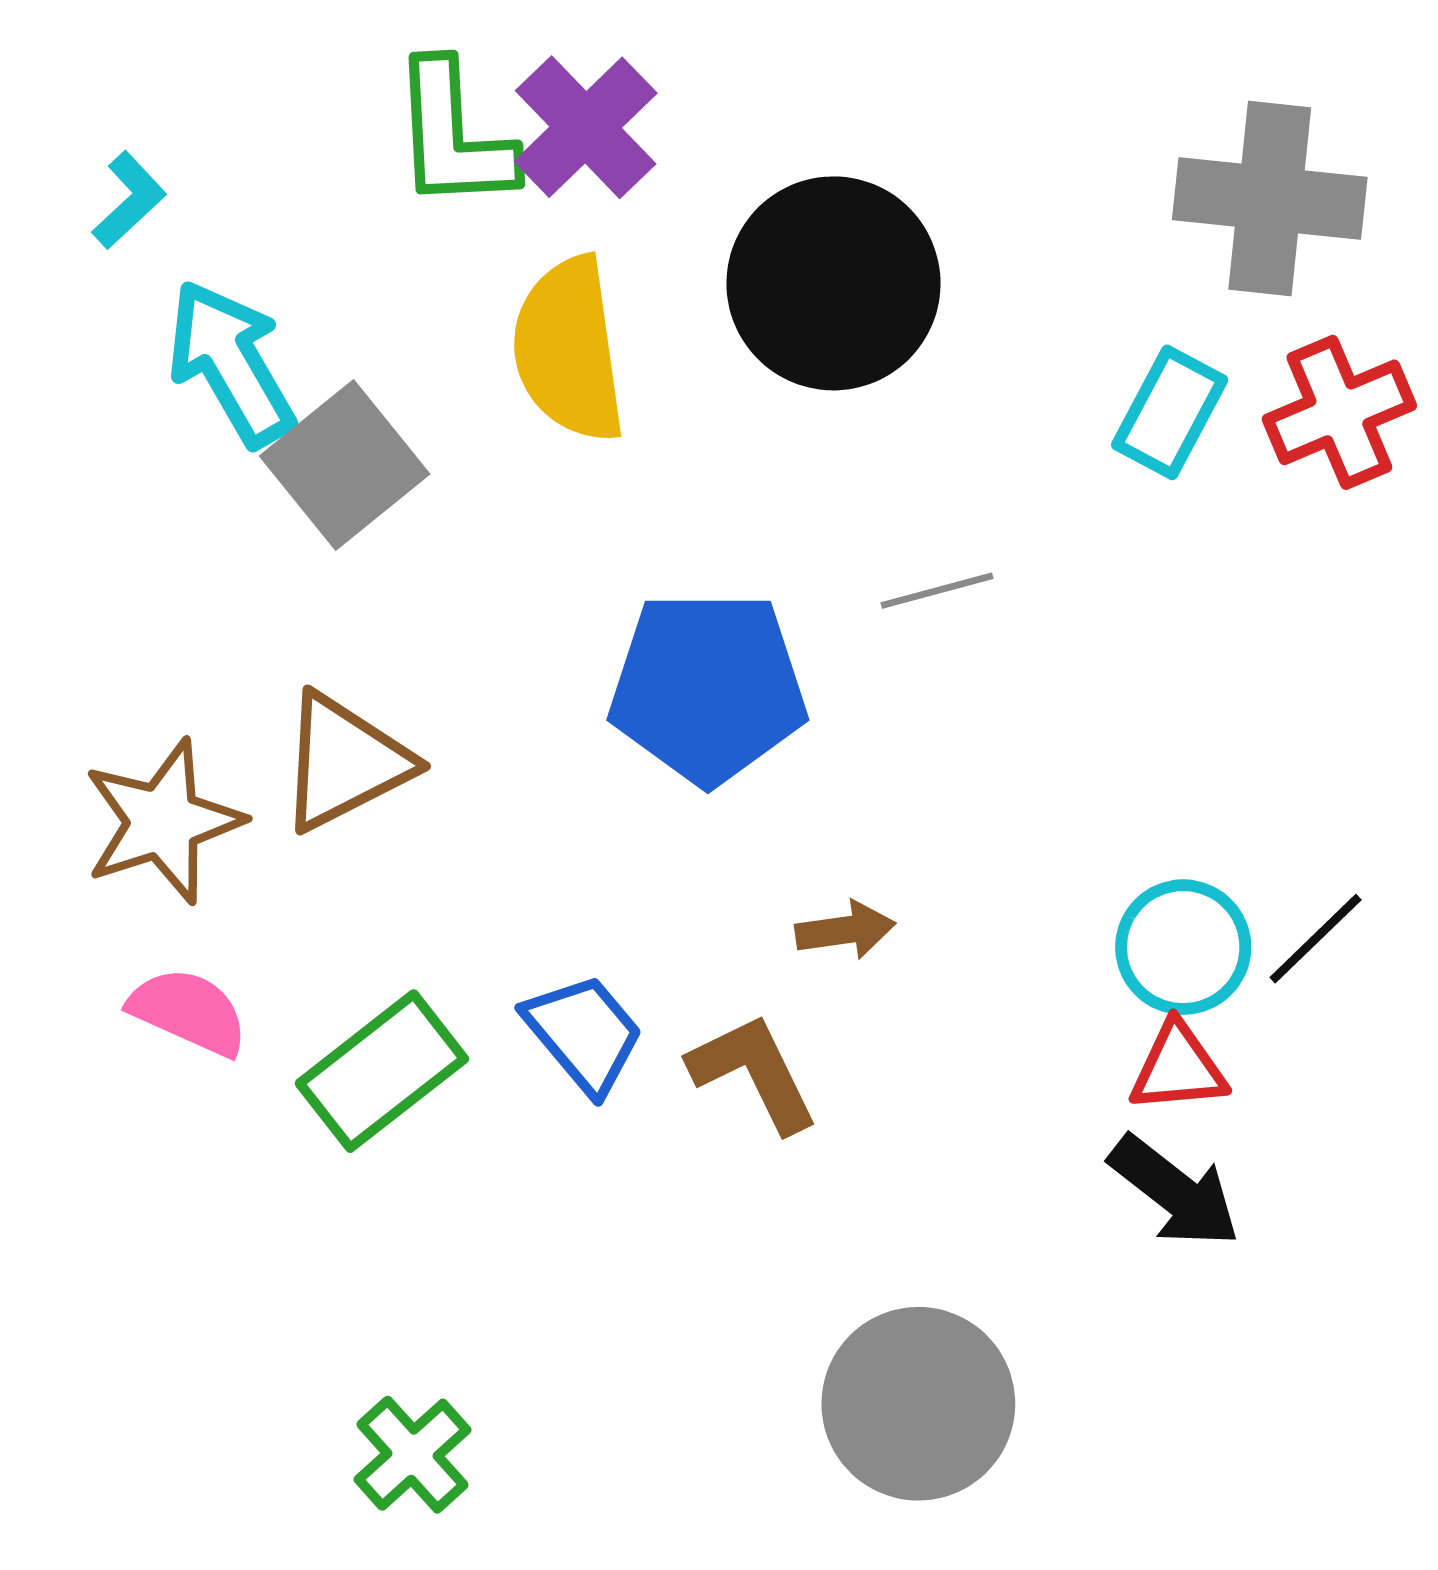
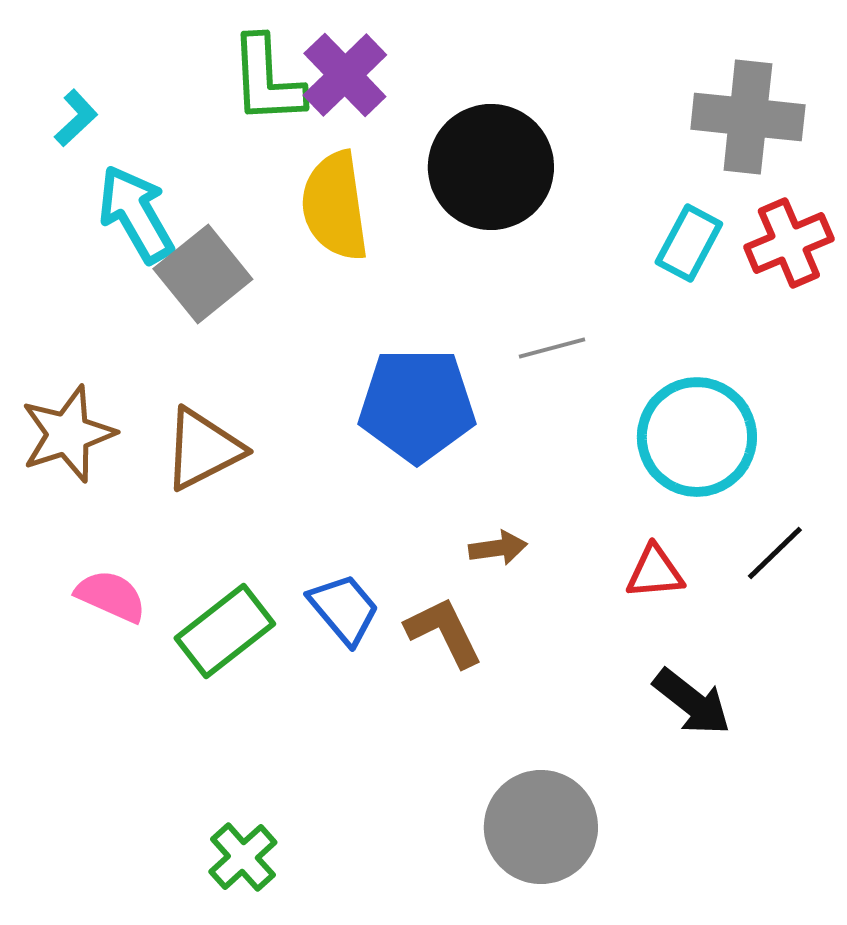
brown star: (163, 821) -> (68, 434), moved
cyan circle: (1183, 947) -> (697, 437), moved, size x1.5
red triangle: (1178, 1068) -> (655, 572), moved

